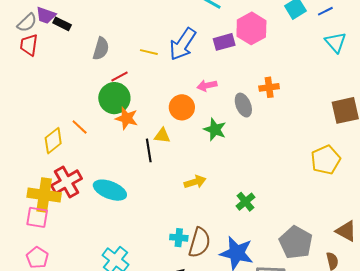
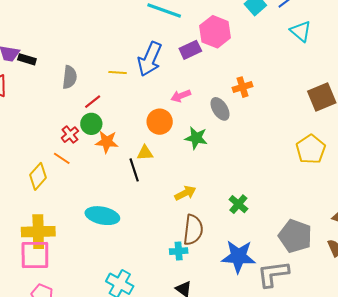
green circle: (114, 98) -> (91, 124), size x0.7
red cross: (66, 182) -> (70, 135), moved, size x0.6
pink square: (37, 217) -> (35, 255), size x1.4
brown semicircle: (199, 243) -> (193, 230), moved

